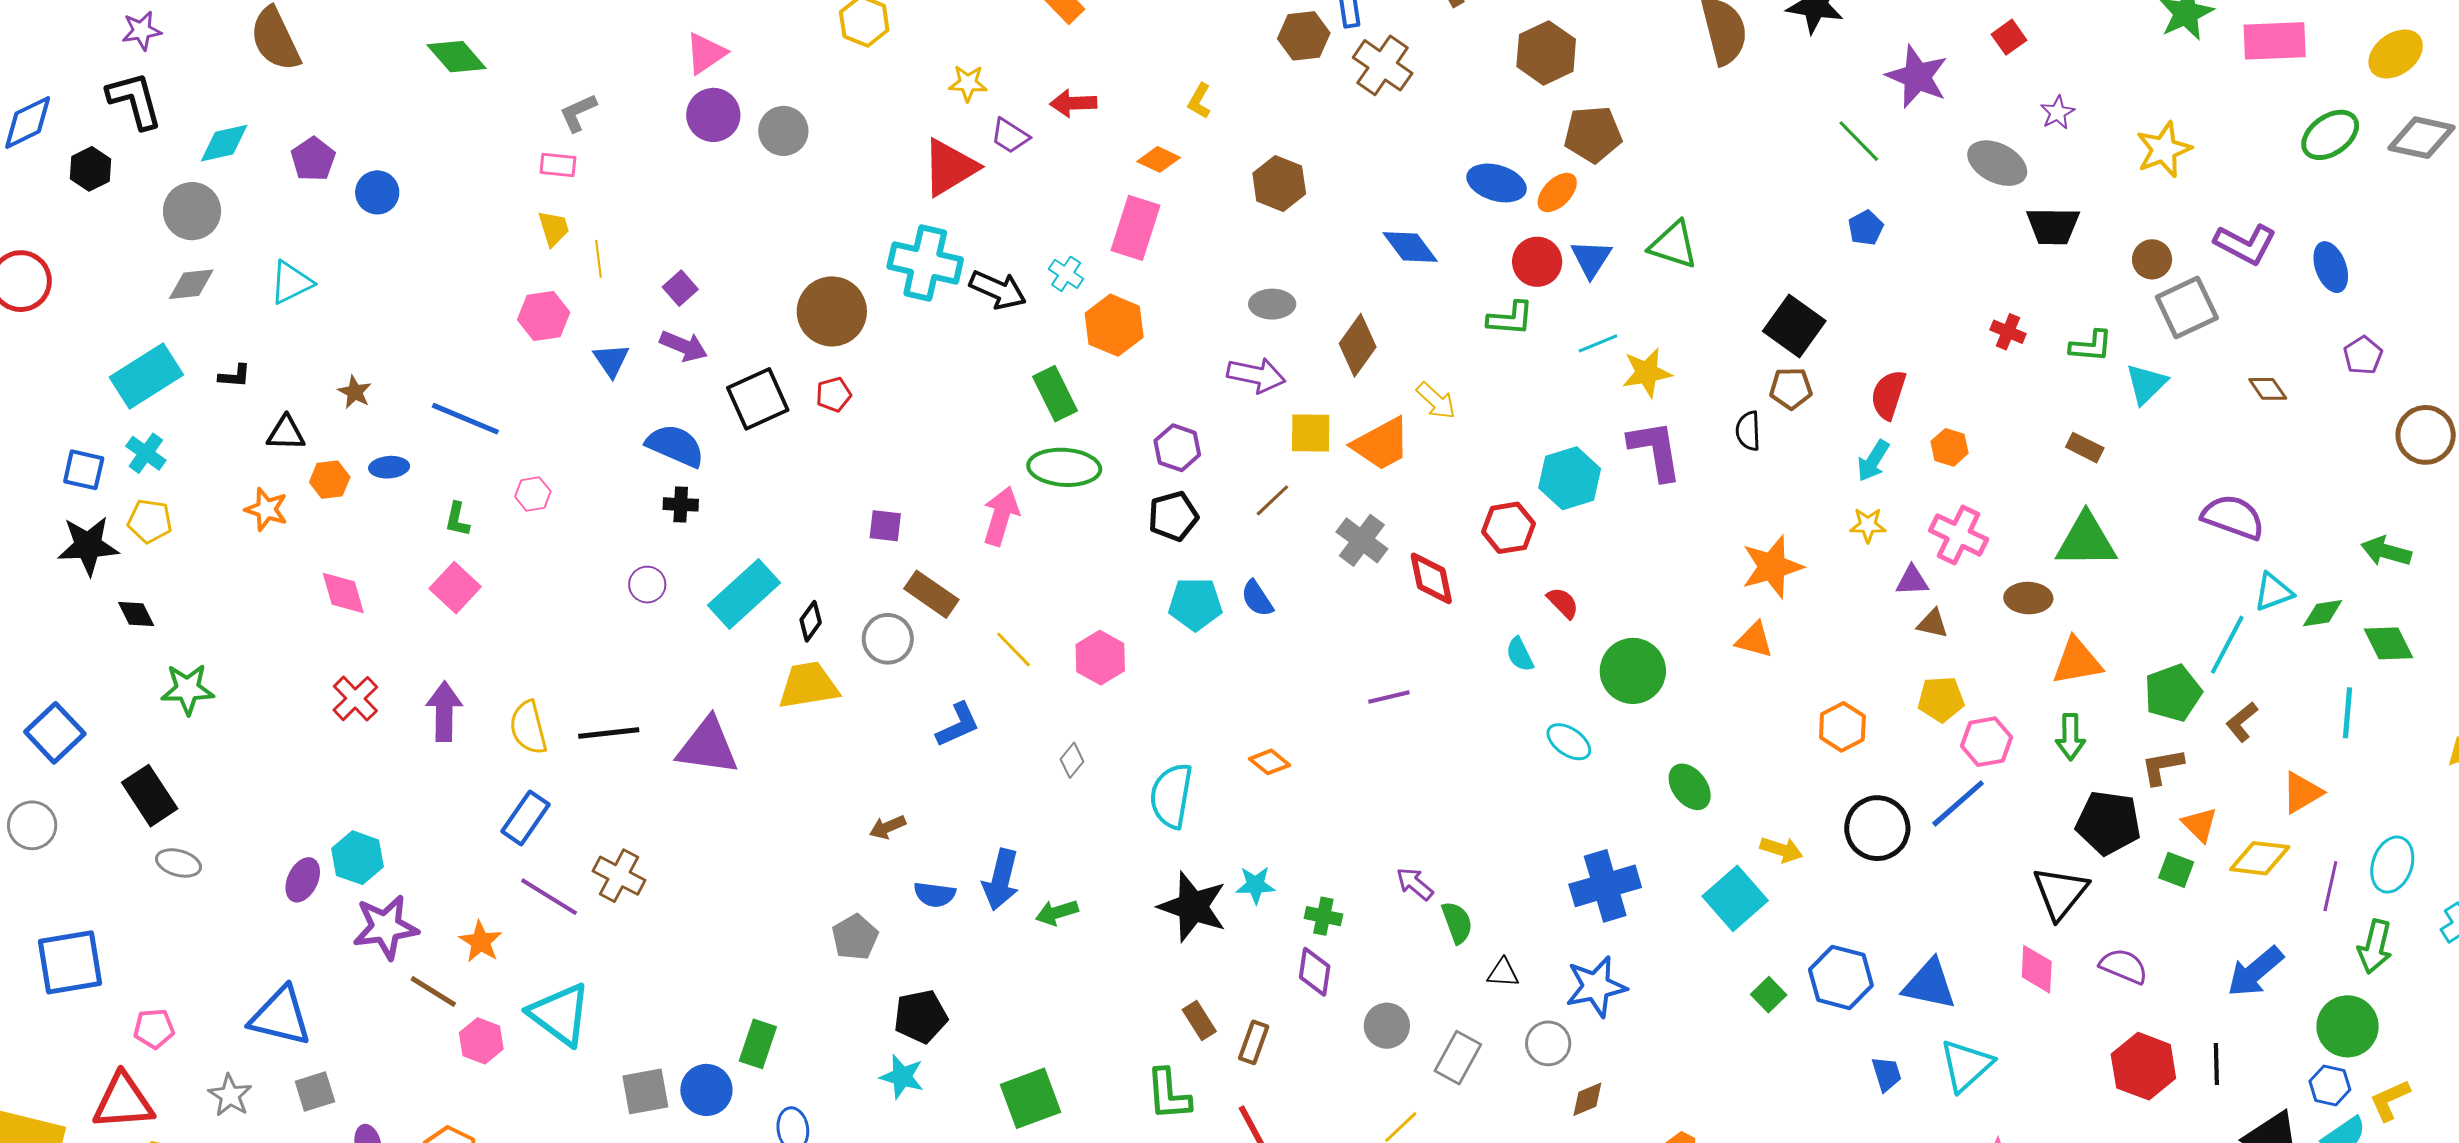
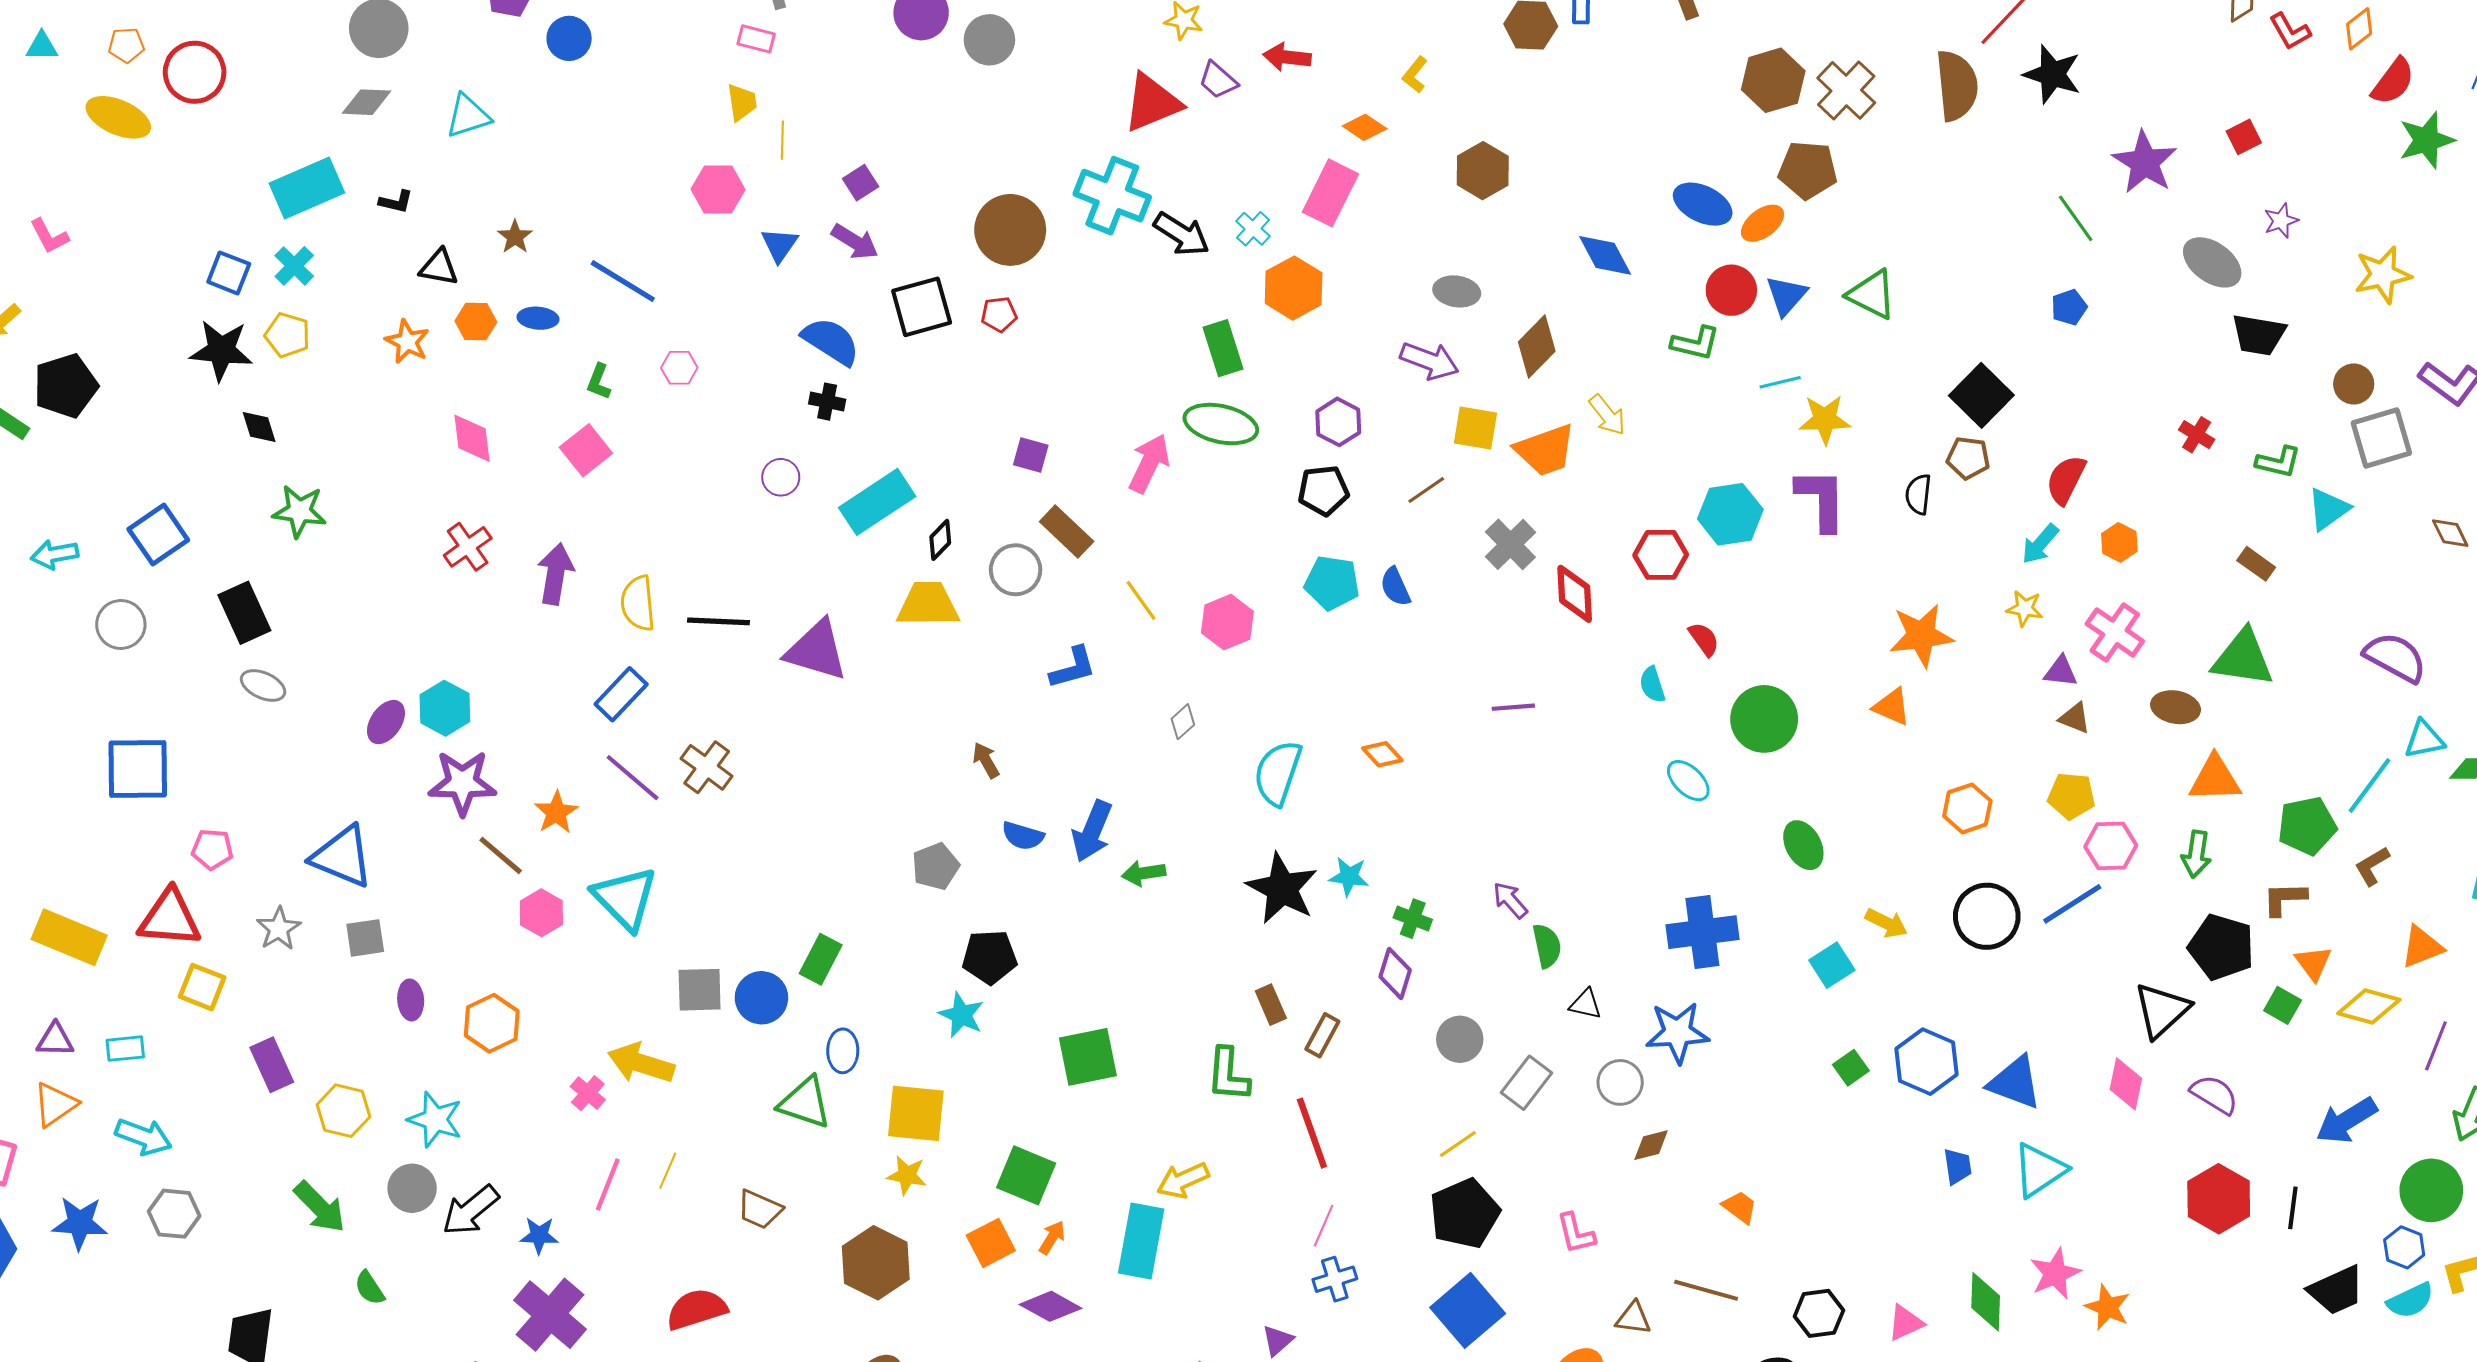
brown cross: (1383, 65) -> (1846, 90), moved
brown arrow: (888, 827) -> (986, 760), turned 75
cyan square: (1735, 898) -> (1832, 965), size x0.7

